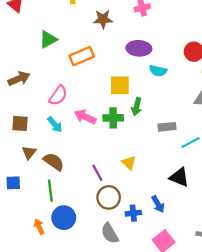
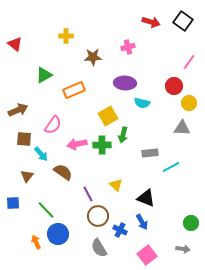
yellow square: (120, 85) -> (108, 116), turned -30
pink arrow: (85, 117) -> (77, 144), turned -36
brown square: (20, 123) -> (24, 139), moved
cyan arrow: (55, 125) -> (41, 154), moved
brown semicircle: (54, 162) -> (63, 172), moved
black triangle: (179, 177) -> (146, 198), moved
green line: (50, 191) -> (46, 210), turned -36
blue cross: (133, 213) -> (120, 230), turned 32

